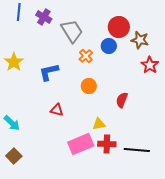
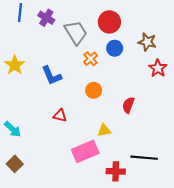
red circle: (119, 27) -> (109, 22), moved
blue L-shape: (49, 72) -> (52, 76), turned -100
red cross: (107, 144) -> (116, 171), moved

